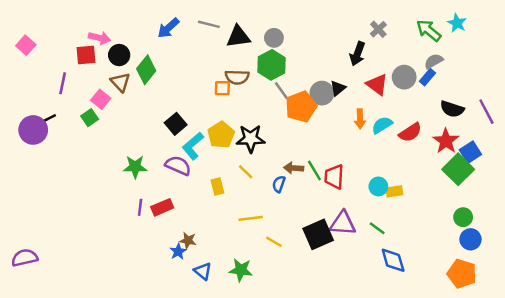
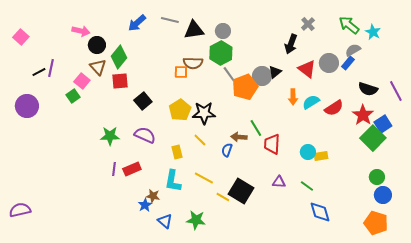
cyan star: (457, 23) -> (373, 32), moved
red square: (86, 55) -> (120, 81), moved
black line: (48, 119) -> (39, 72), moved
cyan L-shape: (193, 146) -> (173, 181), moved, turned -40
green line: (314, 170) -> (256, 128), moved
yellow line: (251, 218) -> (204, 178), turned 36
purple triangle: (343, 223) -> (279, 182), size x0.6
black square: (318, 234) -> (241, 191), moved, turned -35

